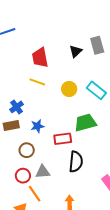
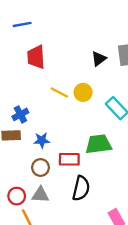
red trapezoid: (40, 58) -> (36, 57), moved
yellow line: (37, 82) -> (59, 92), moved
yellow circle: (69, 89) -> (83, 92), moved
brown circle: (27, 150) -> (41, 168), moved

